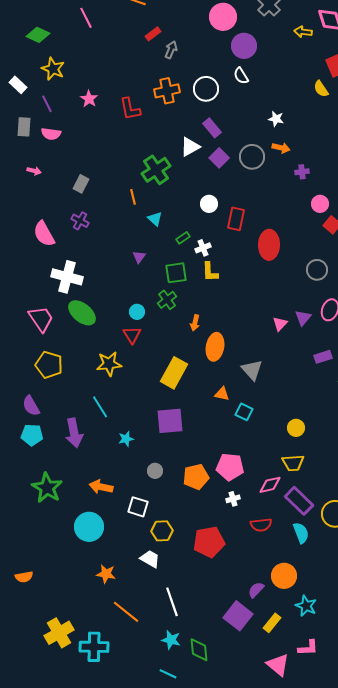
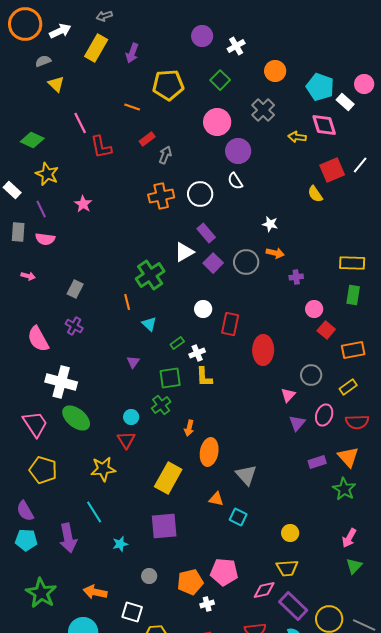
red L-shape: (130, 109) -> (101, 147), moved
pink triangle: (280, 324) -> (288, 395), moved
white cross: (233, 499) -> (207, 604), moved

